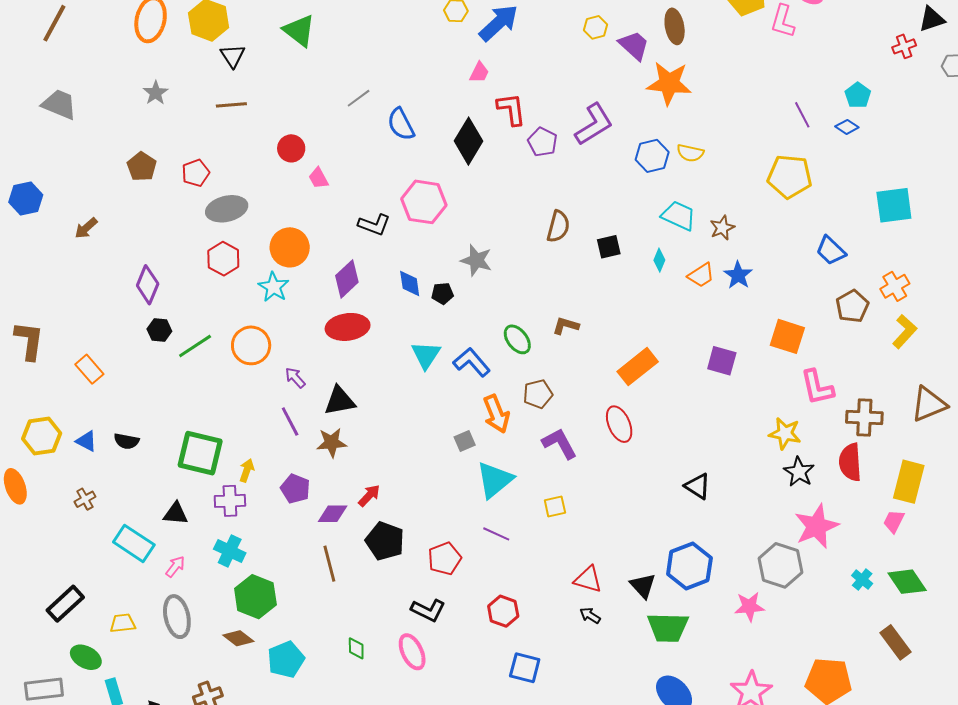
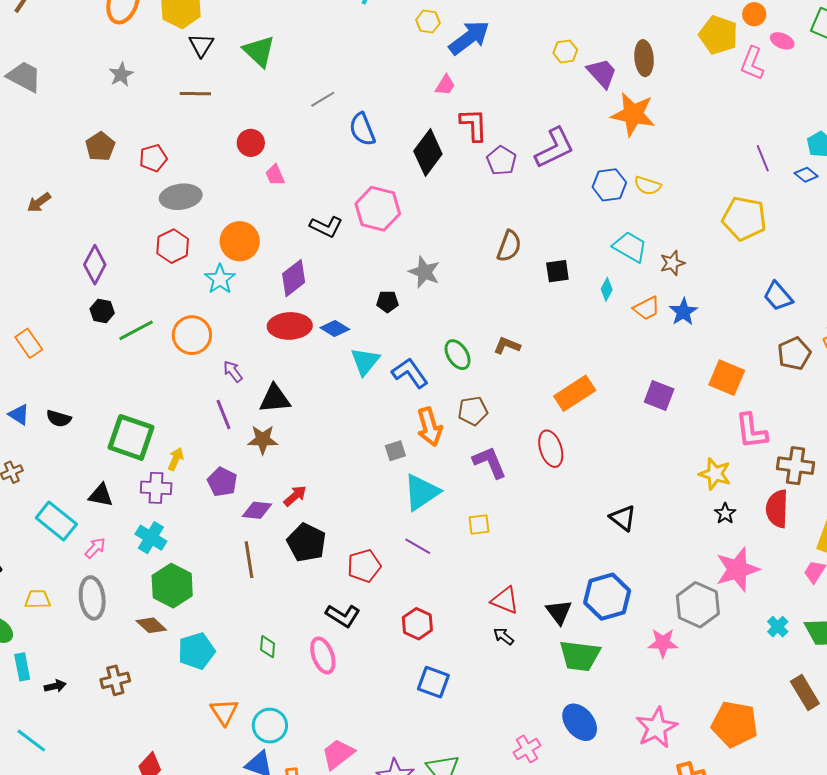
green triangle: (299, 31) -> (259, 51), moved
blue diamond: (410, 284) -> (335, 328), moved, turned -56
black star: (799, 472) -> (725, 513), size x0.7

